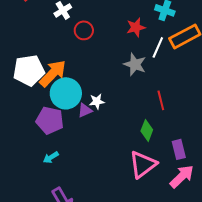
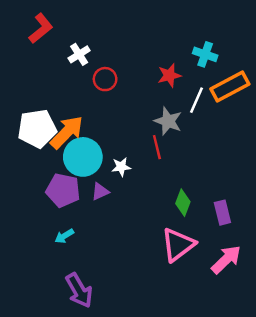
red line: (161, 100) -> (157, 147), moved
purple triangle: (85, 110) -> (100, 192), moved
purple rectangle: (179, 149) -> (222, 213), moved

